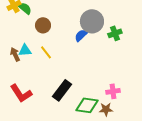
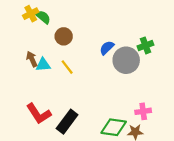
gray circle: (92, 21) -> (126, 60), moved
brown arrow: (15, 54) -> (32, 59), moved
black rectangle: (62, 90) -> (67, 122), moved

